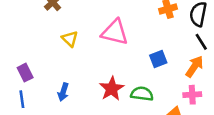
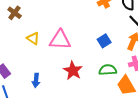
pink triangle: (115, 32) -> (60, 40), moved
green semicircle: (142, 94) -> (108, 70), moved

